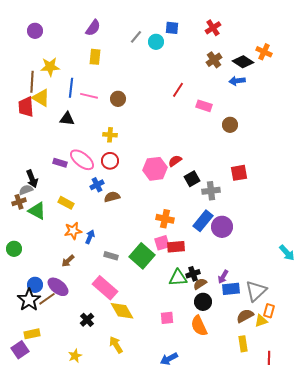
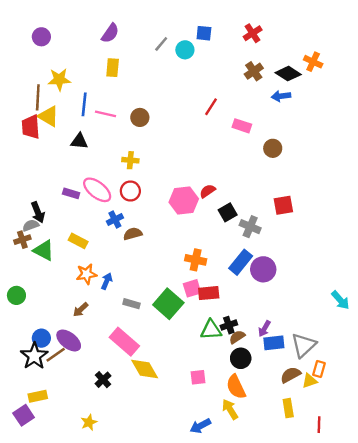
gray cross: (211, 191) -> (250, 227), turned 30
yellow arrow: (116, 345) -> (230, 409), moved

